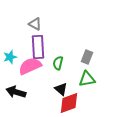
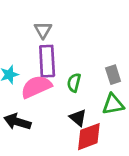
gray triangle: (35, 24) -> (43, 30), turned 32
gray rectangle: (87, 57) -> (113, 75), turned -40

